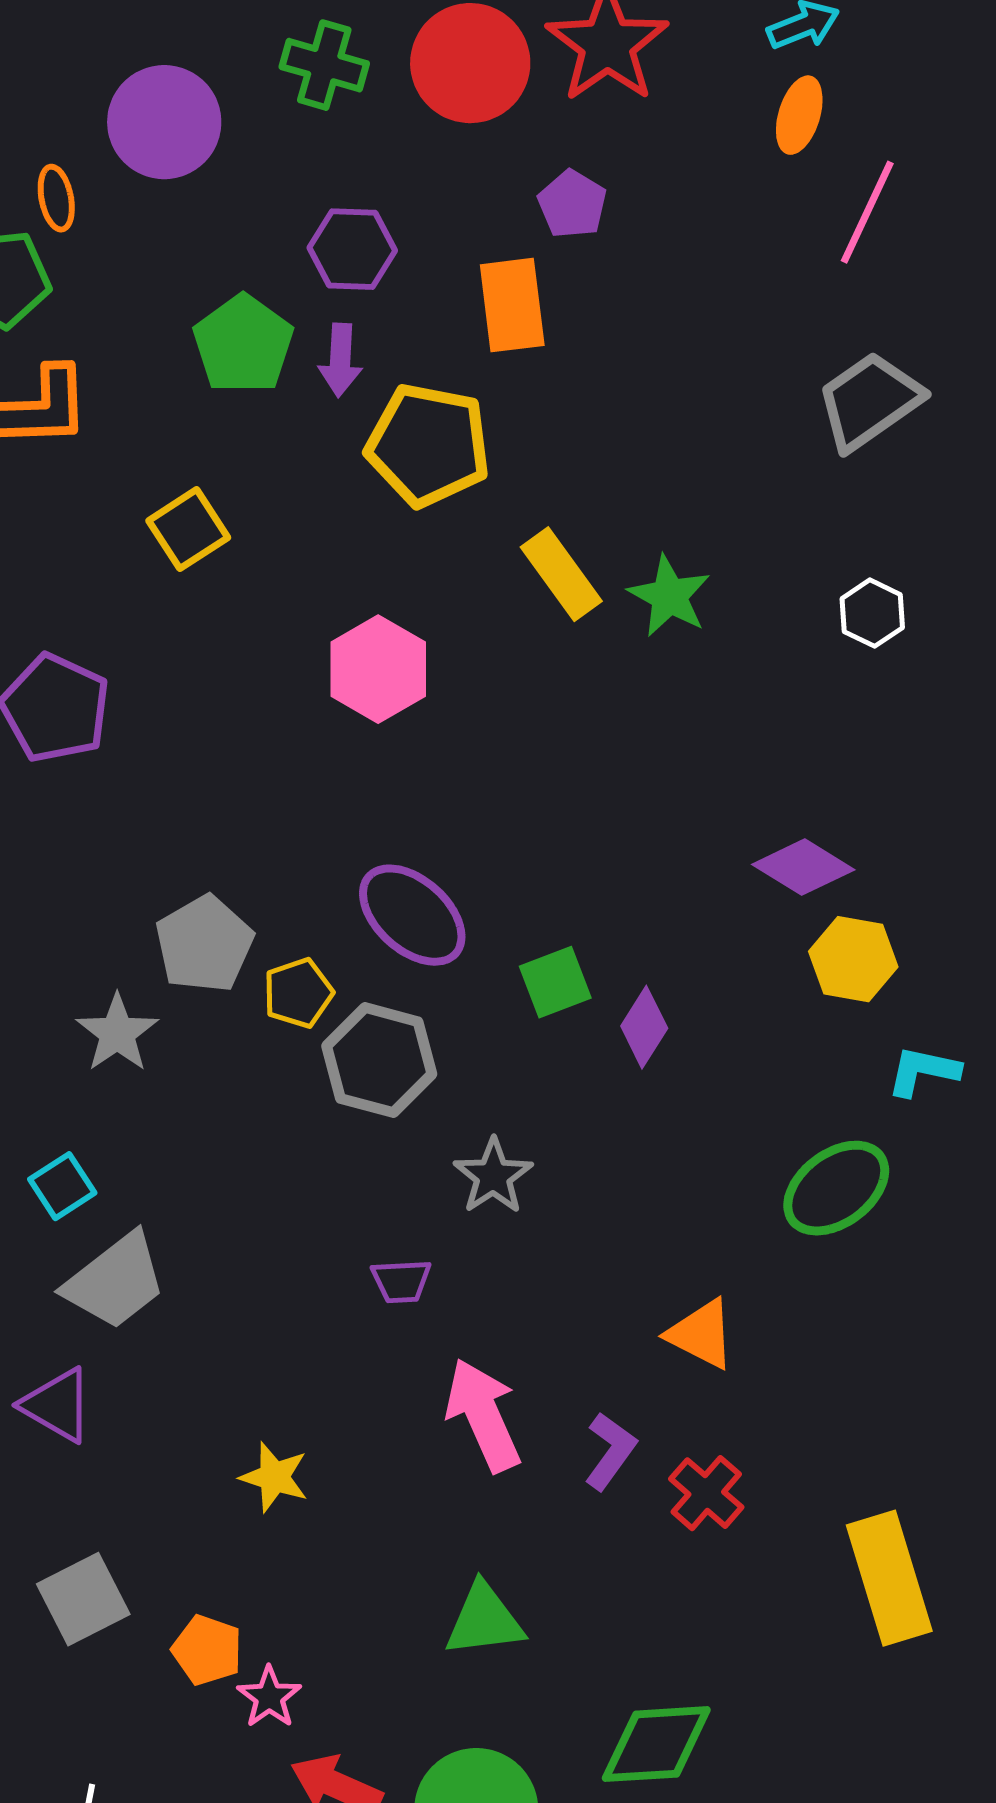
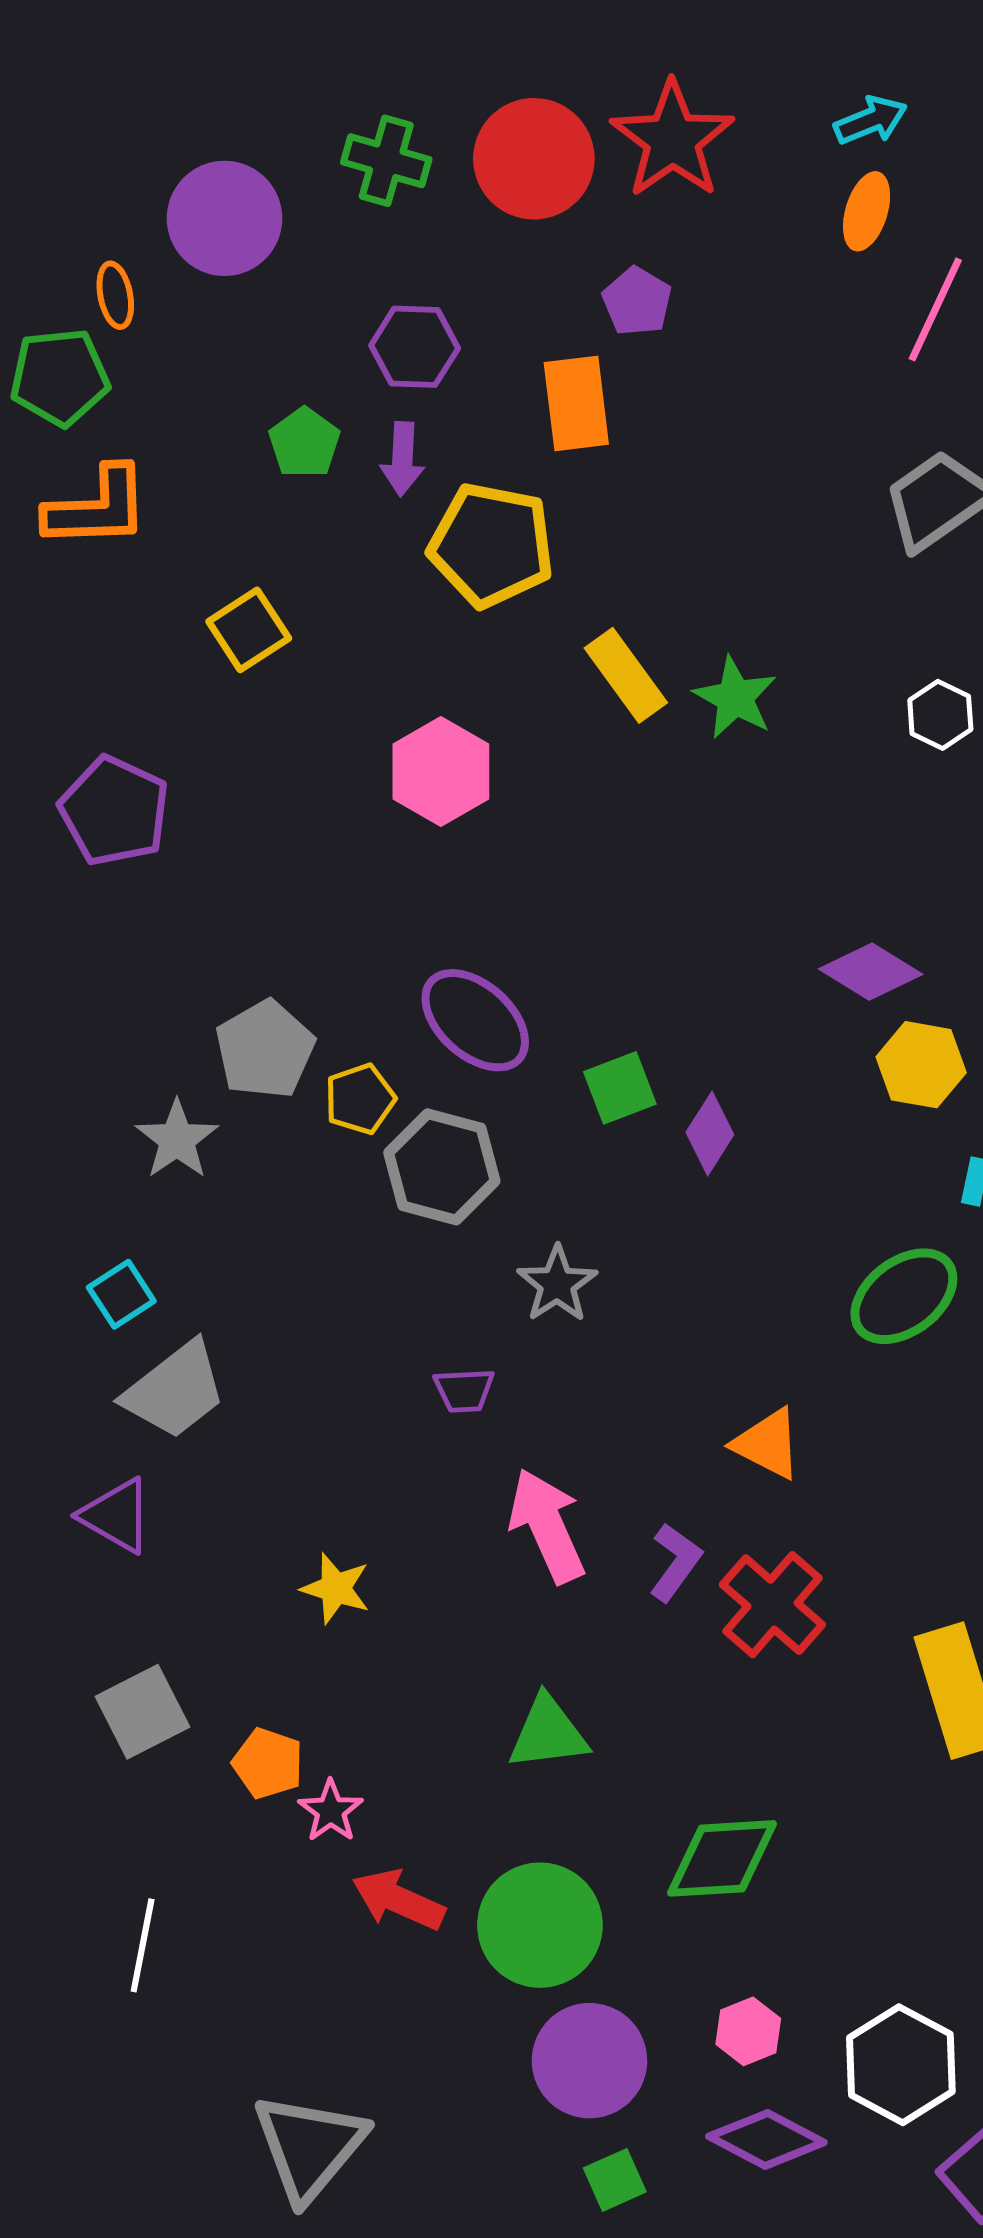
green pentagon: (243, 344) -> (304, 443), size x0.7
red cross: (706, 1493) -> (772, 1605), size x1.4

